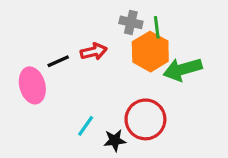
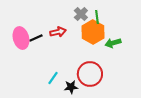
gray cross: (131, 22) -> (81, 14), turned 32
green arrow: (183, 69) -> (113, 43), size x0.7
pink ellipse: (32, 85) -> (21, 38), moved

